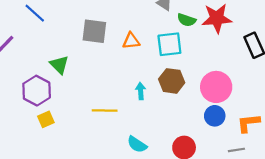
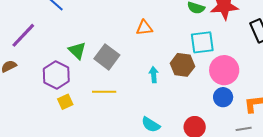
gray square: (94, 31) -> (107, 57), moved, turned 30
cyan square: (169, 44) -> (202, 42), moved
yellow line: (105, 110) -> (104, 92), moved

